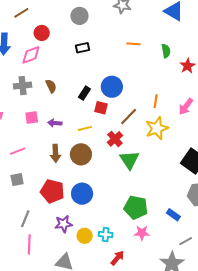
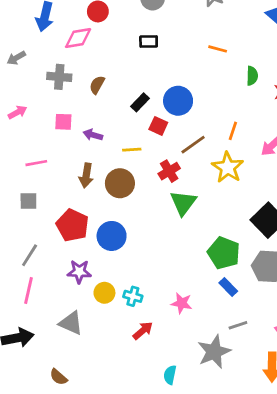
green semicircle: (166, 51) -> (252, 76), moved
brown semicircle: (51, 86) -> (97, 85), turned -136
yellow star: (157, 128) -> (228, 167), turned -30
green pentagon: (136, 207) -> (224, 253), moved

